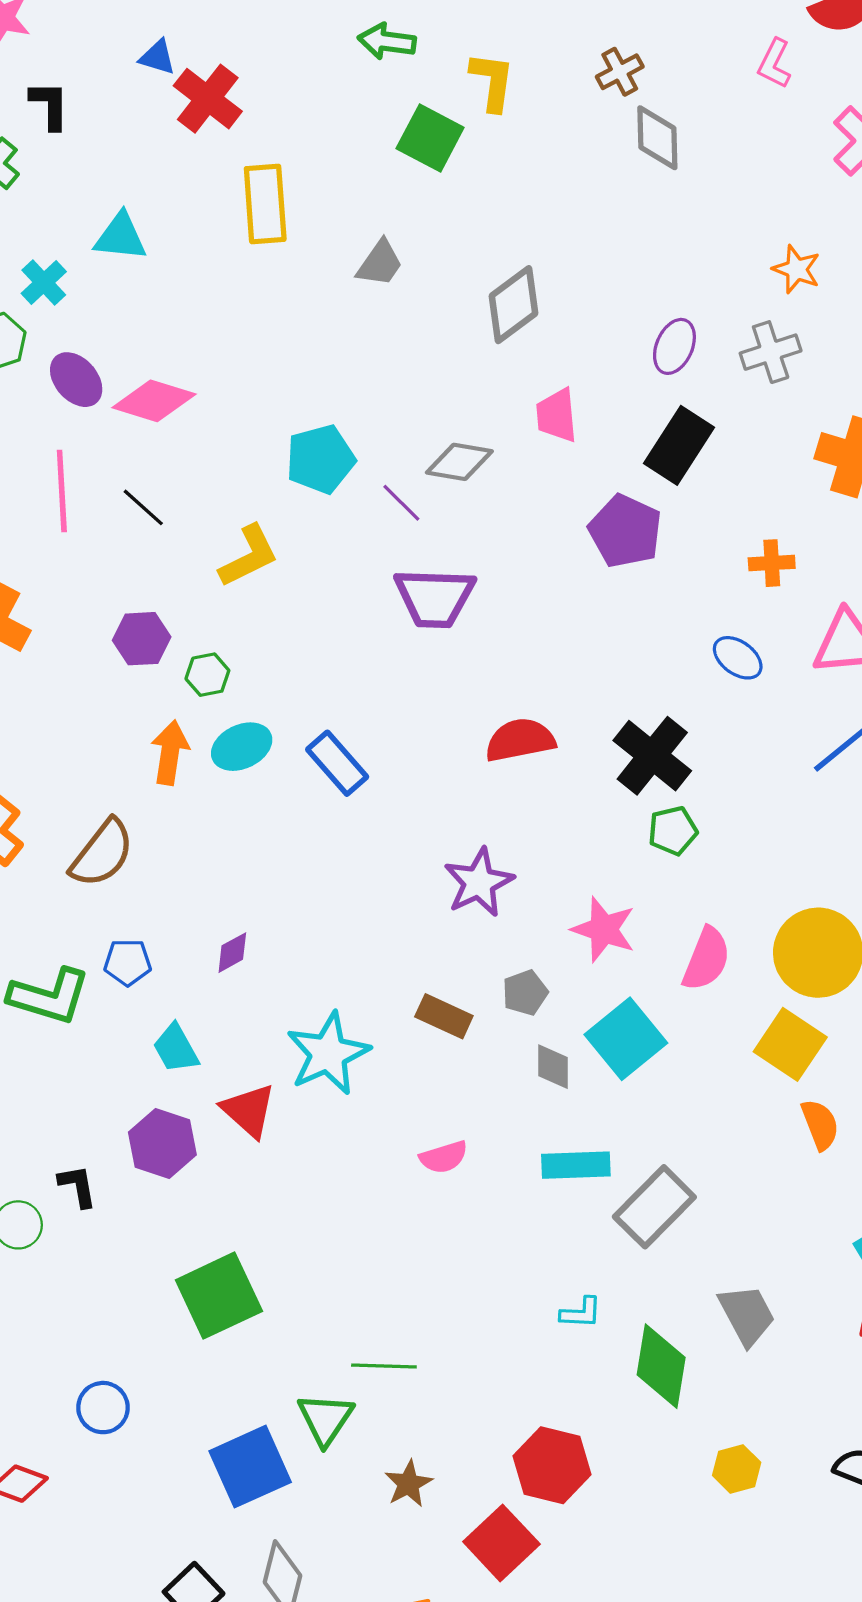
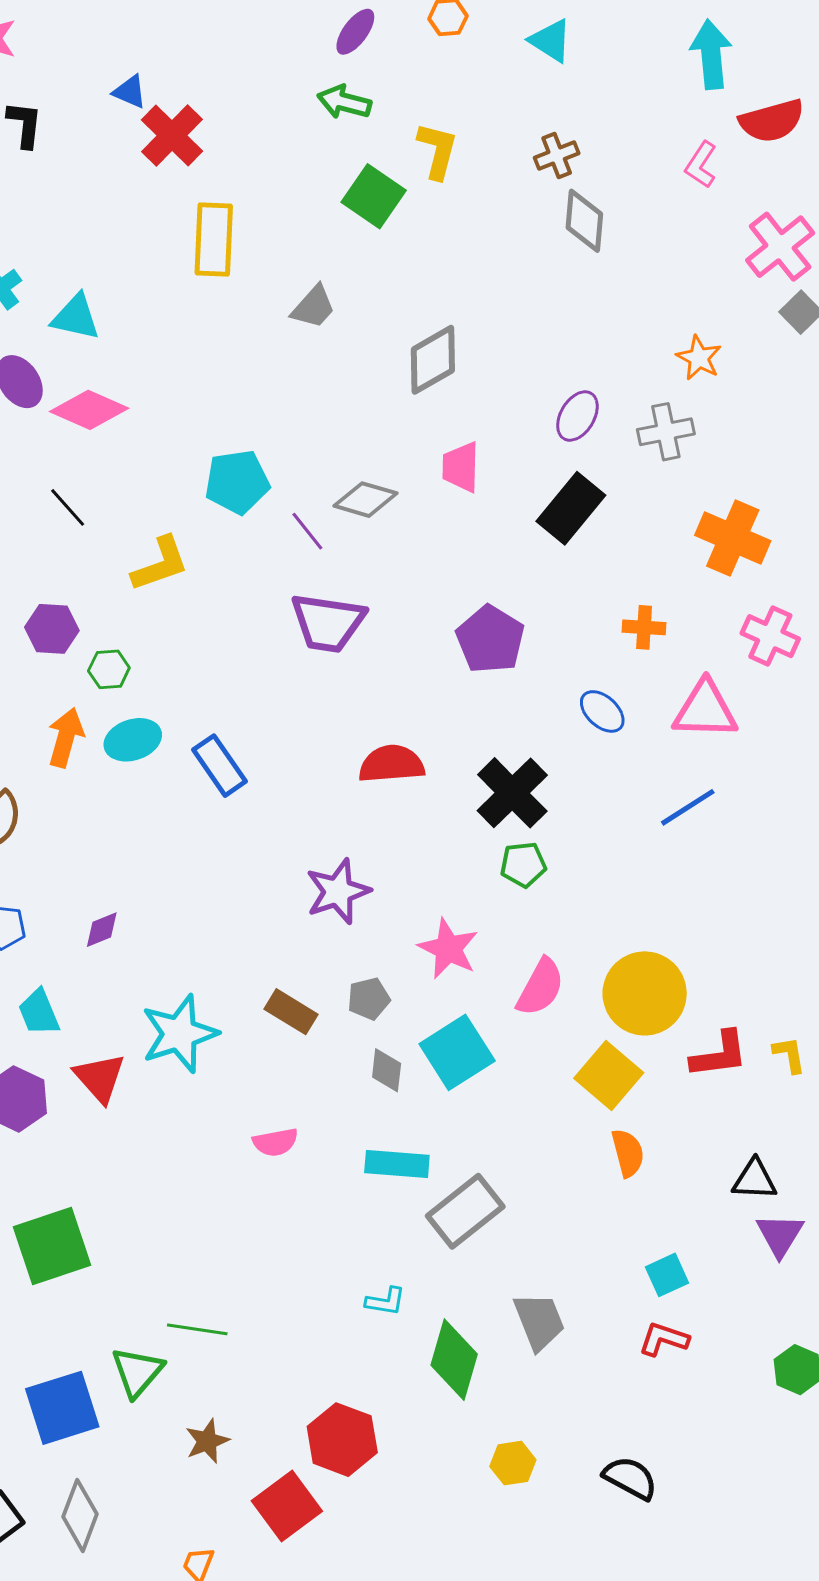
cyan triangle: (121, 237) -> (76, 317), moved
purple pentagon: (625, 531) -> (490, 639), moved

